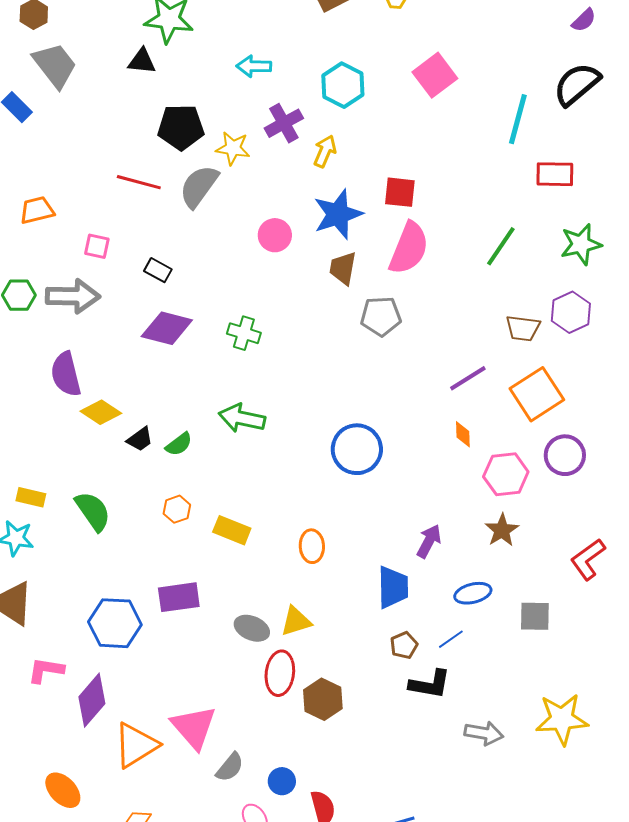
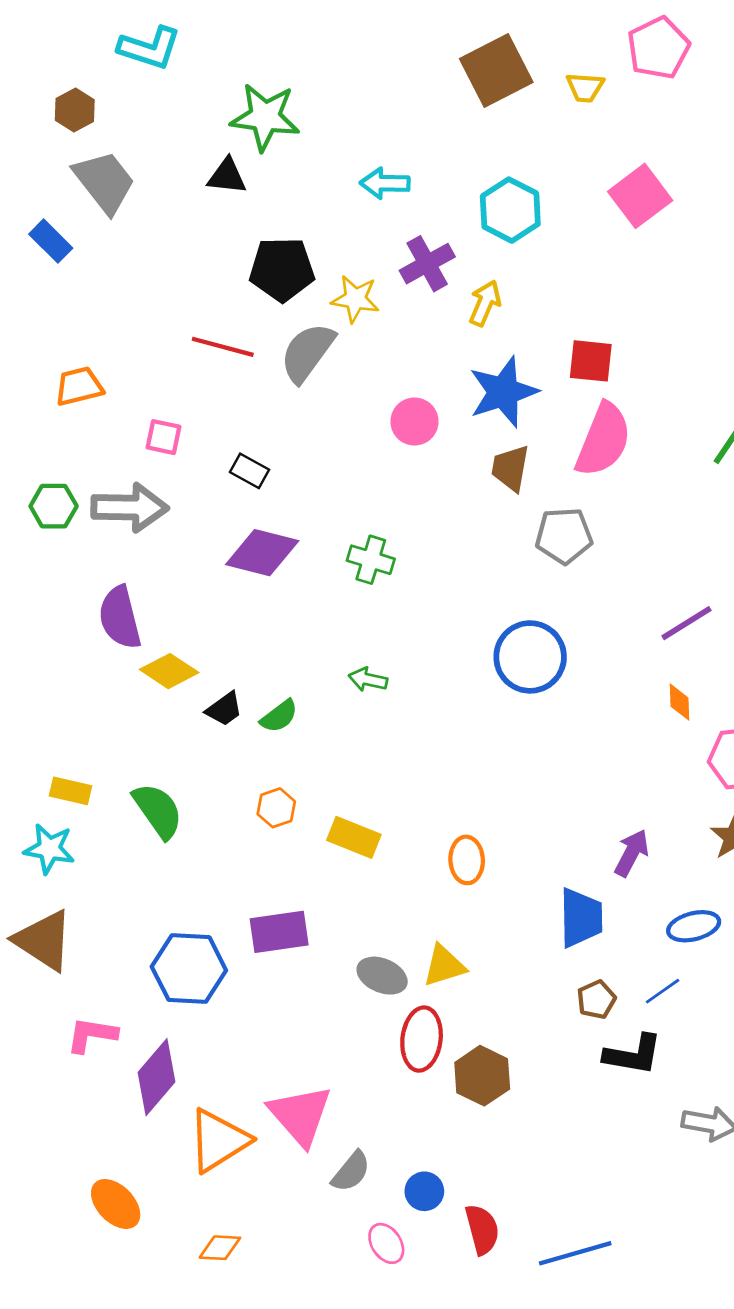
green arrow: (242, 418) -> (368, 680), size x0.6
blue circle: (357, 449) -> (530, 657), moved

